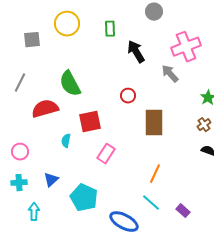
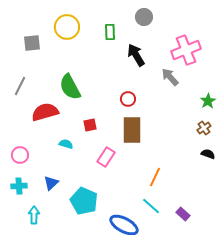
gray circle: (154, 12) -> (144, 17), moved
red square: (90, 122) -> (90, 125), size x0.6
brown rectangle: (154, 123) -> (132, 130), moved
cyan semicircle: (66, 141) -> (66, 144), turned 96

